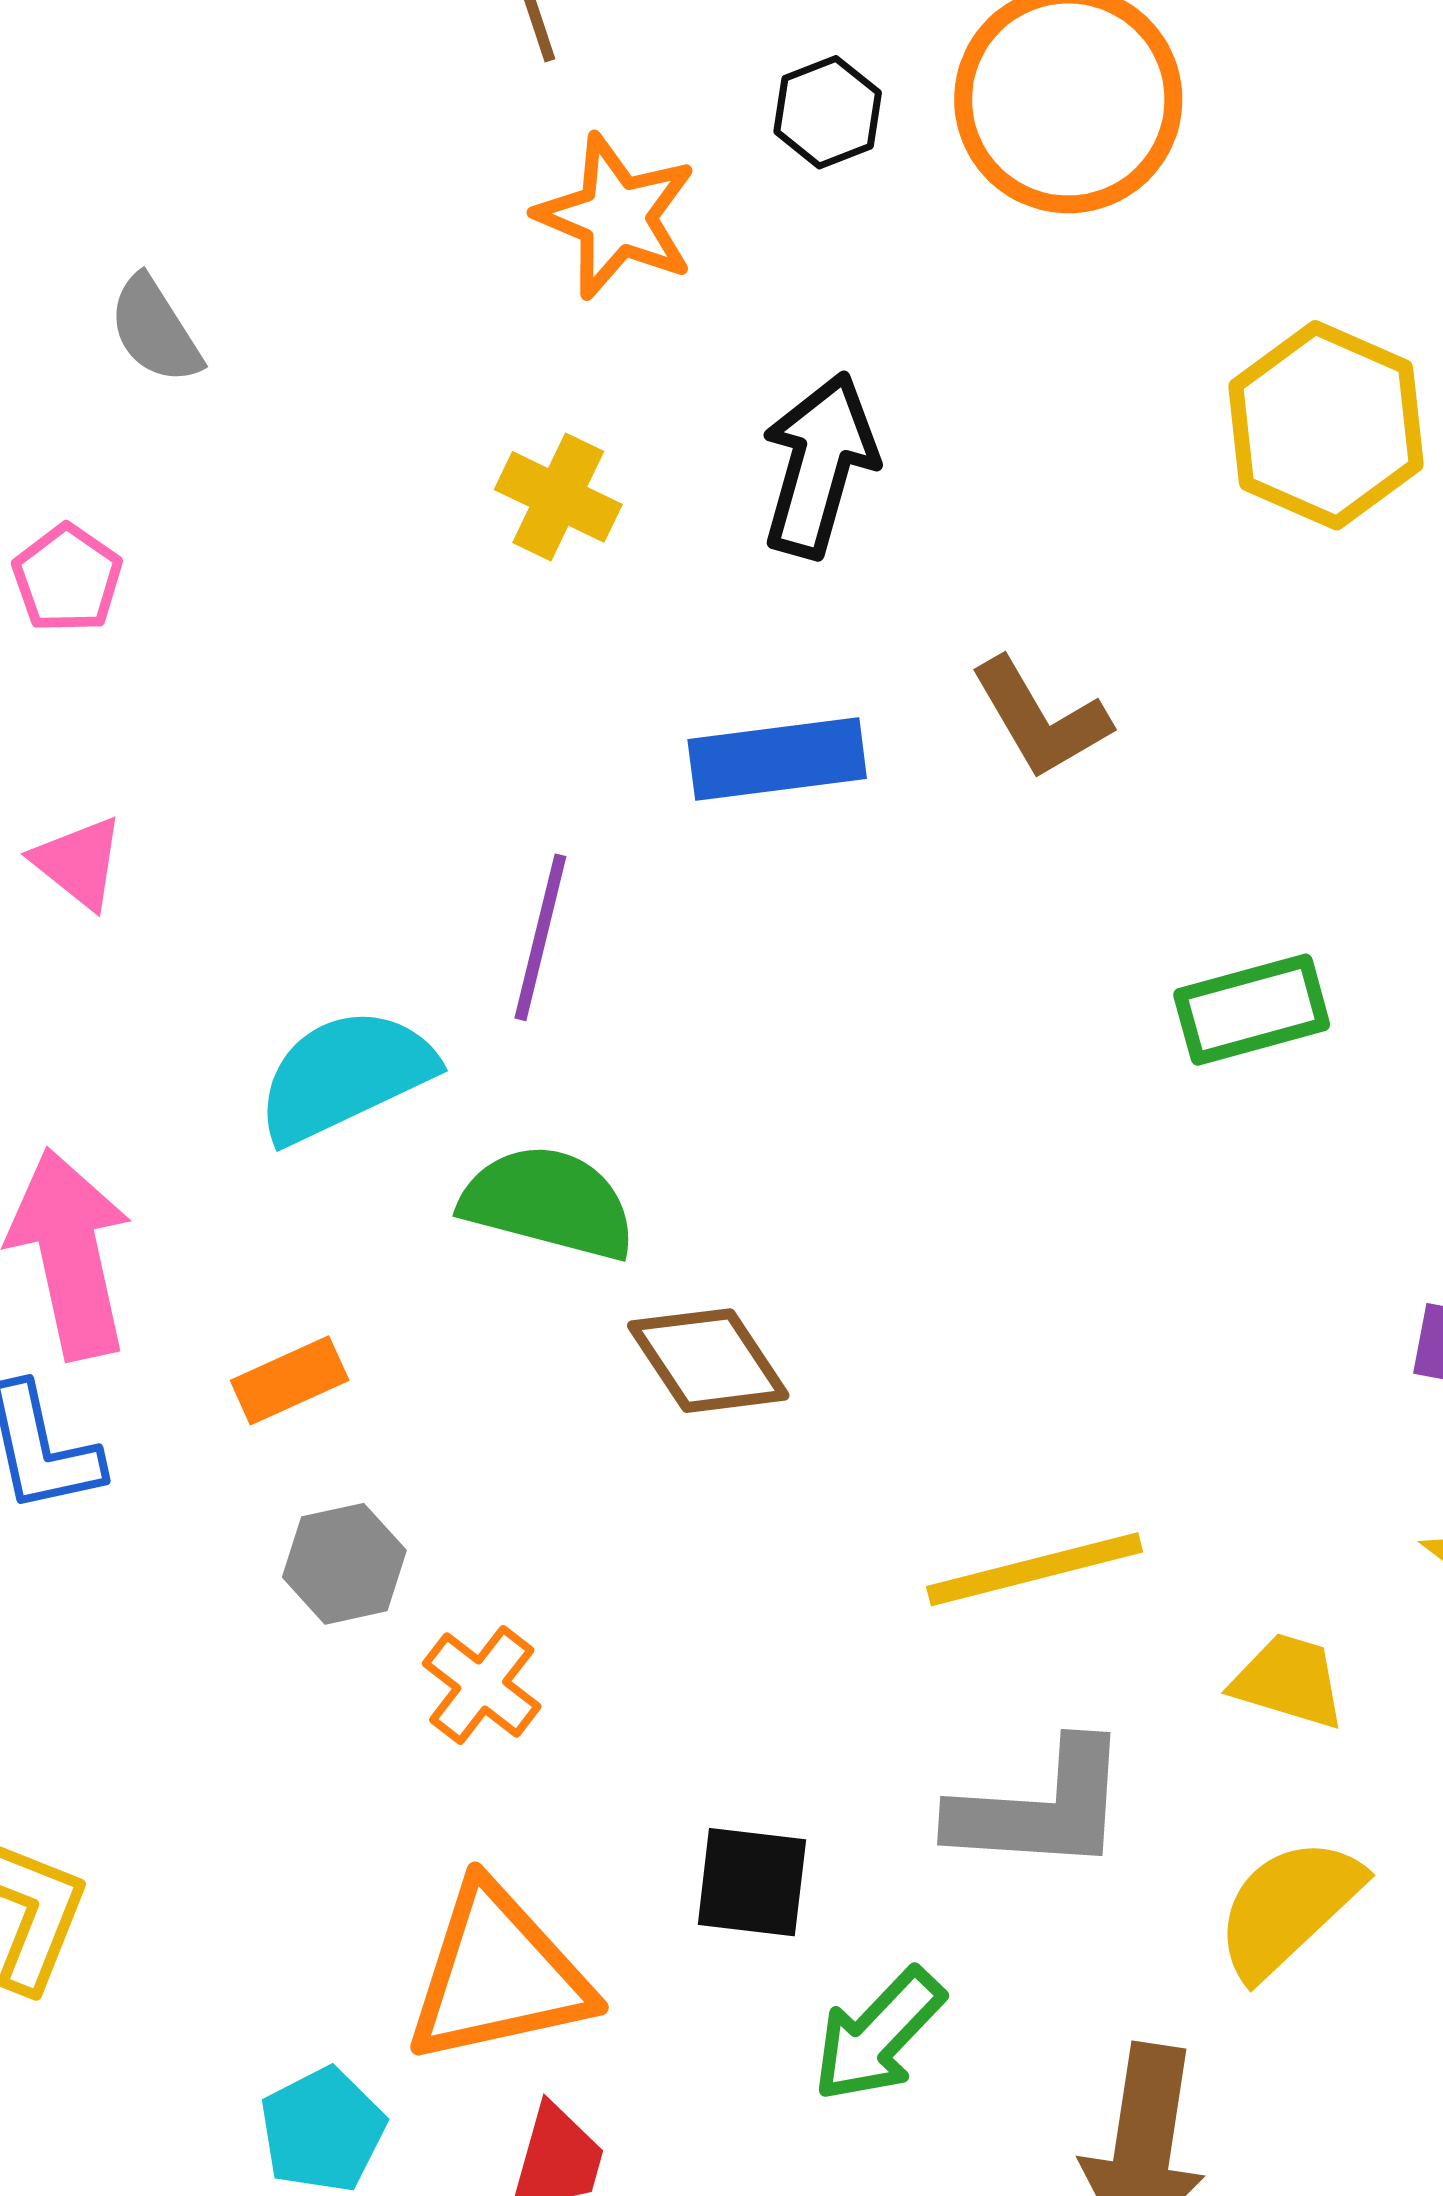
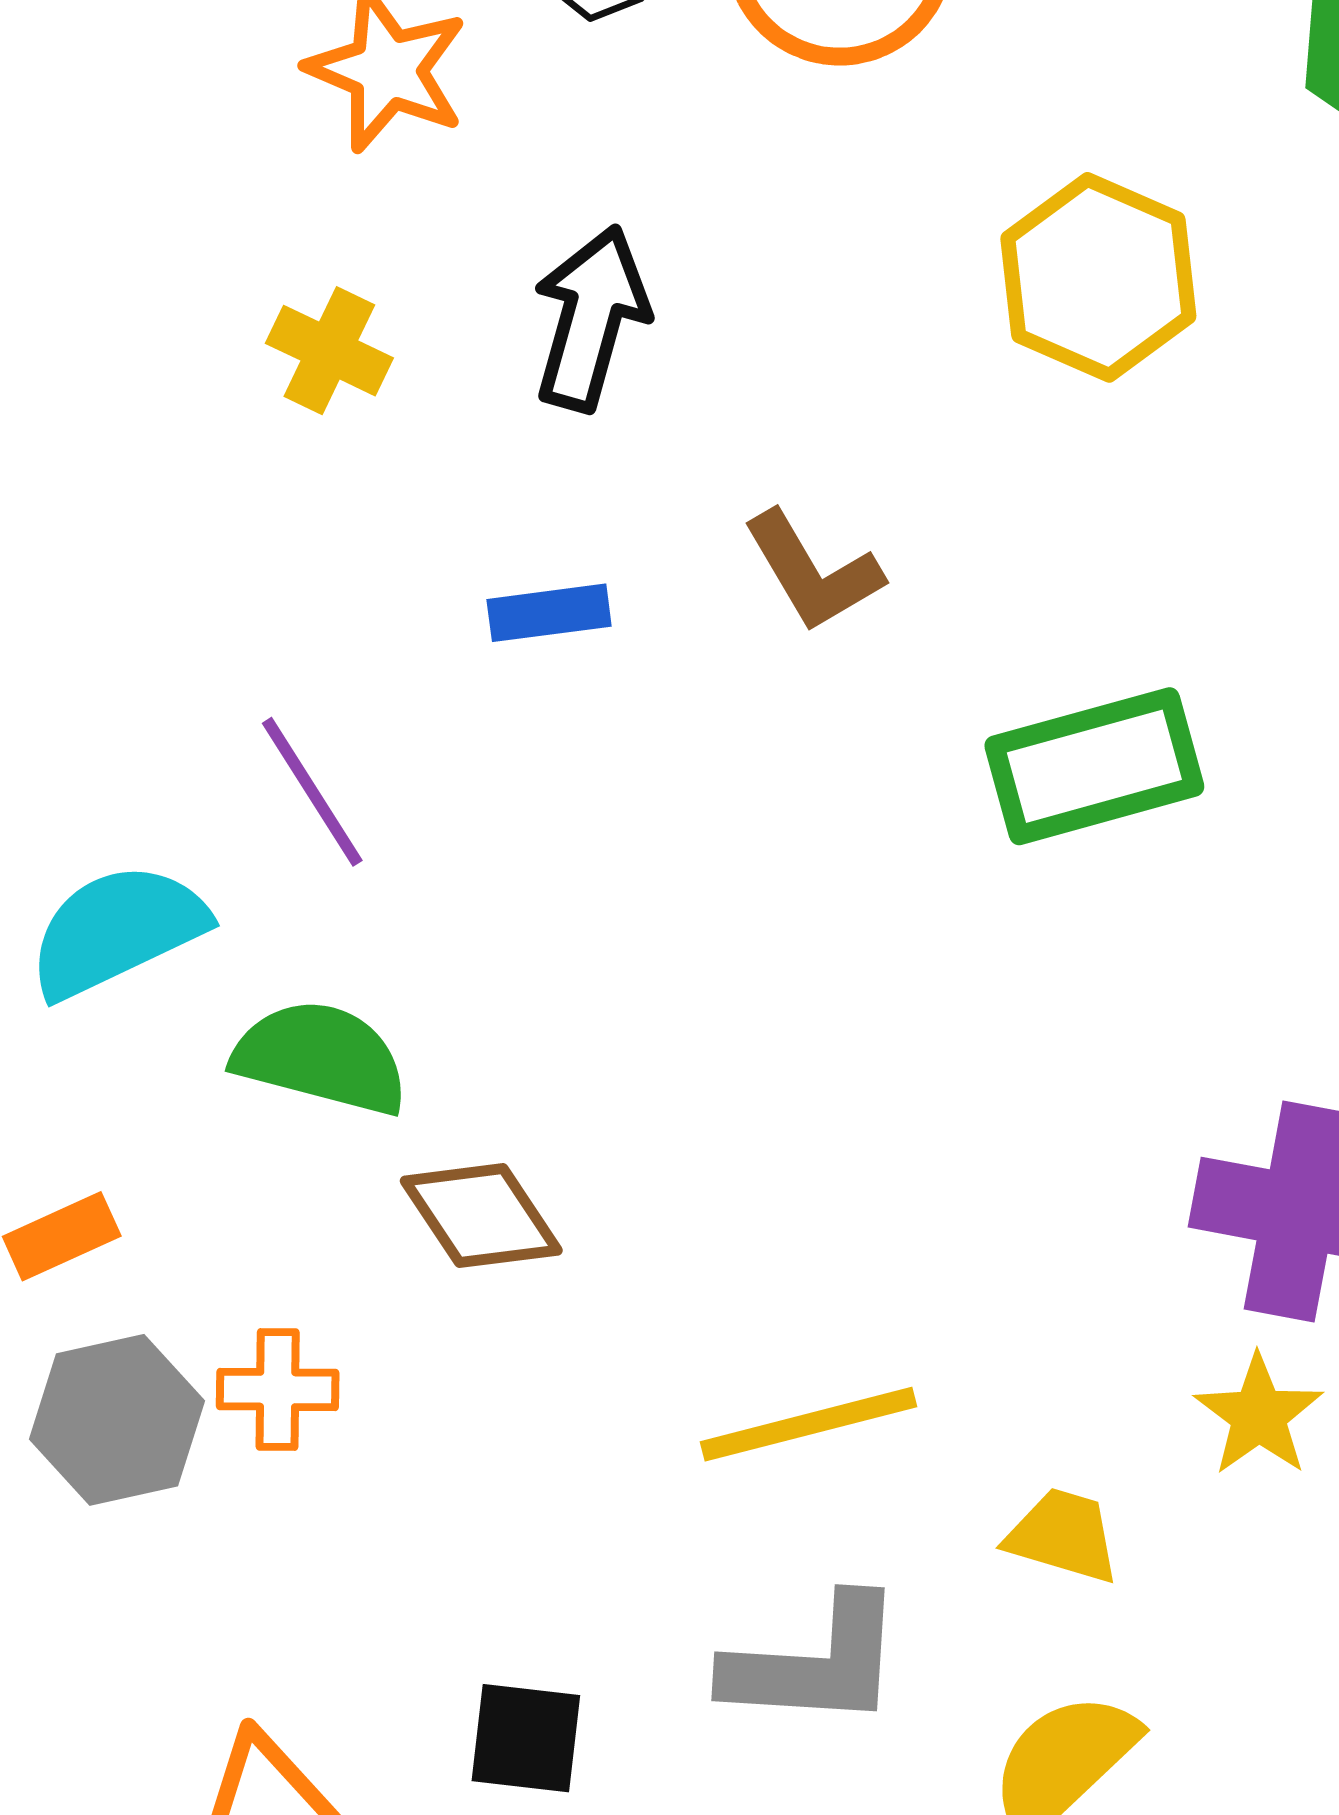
blue rectangle: (777, 759) -> (549, 613), size x0.7
purple line: (540, 937) -> (312, 792), turned -46
green rectangle: (1252, 1010) -> (1094, 766), moved, size x1.4
gray hexagon: (344, 1564) -> (117, 1420), size x1.4
orange cross: (482, 1685) -> (278, 1389), moved, turned -37

